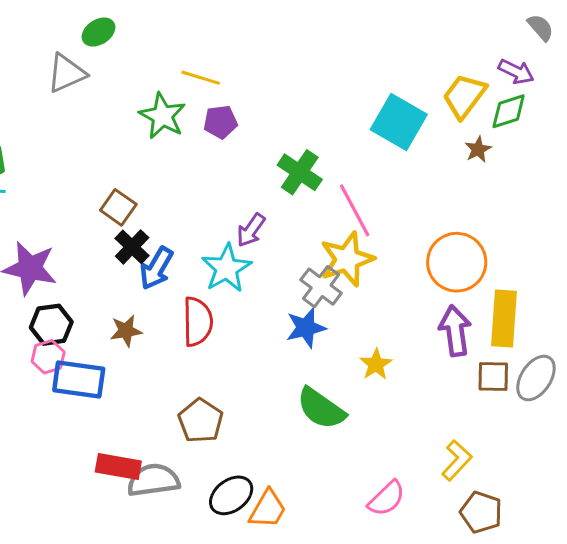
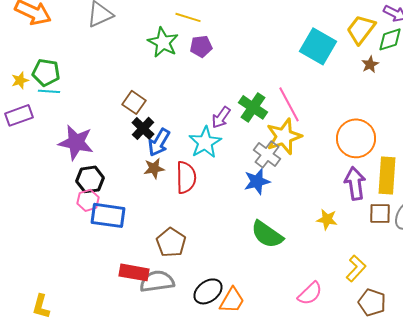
green cross: (300, 172) -> (253, 107), moved
brown star: (126, 331) -> (154, 168), moved
yellow star: (376, 364) -> (327, 219), moved, turned -30
brown pentagon: (201, 421) -> (171, 242), moved

